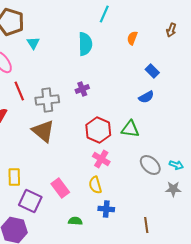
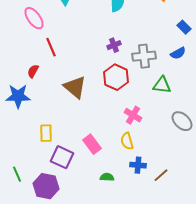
gray cross: (47, 100) -> (144, 56), moved
red hexagon: (98, 130) -> (116, 77), moved
brown line: (146, 225) -> (161, 175), moved, turned 56

